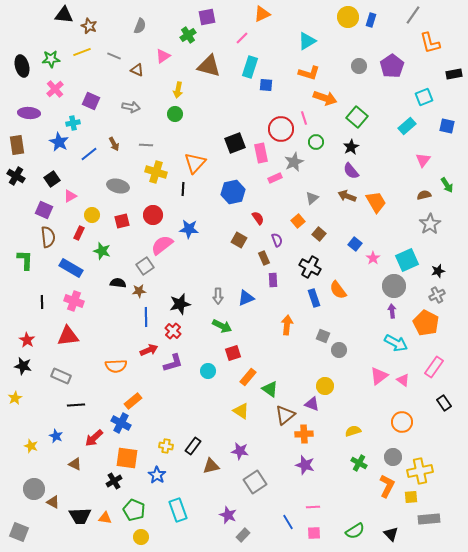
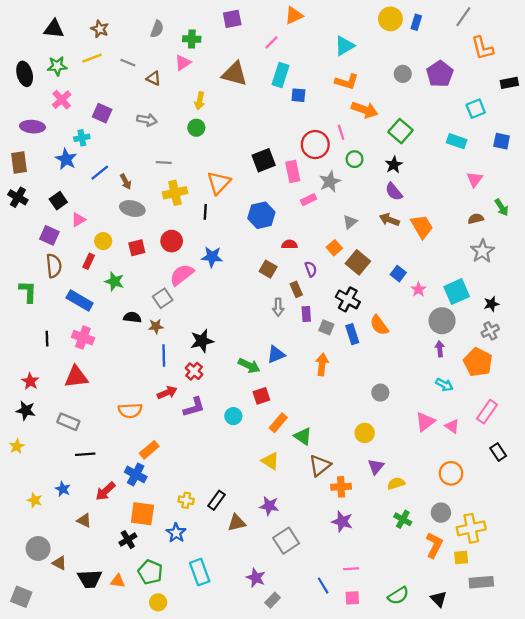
black triangle: (64, 15) -> (54, 29), moved
green cross: (188, 35) -> (192, 39), moved, turned 35
cyan rectangle: (407, 126) -> (457, 141), turned 60
brown arrow: (114, 144) -> (126, 182), moved
yellow cross: (156, 172) -> (175, 193), turned -30
red semicircle: (258, 218) -> (289, 244), turned -56
brown square: (319, 234) -> (358, 262), size x1.5
gray arrow: (218, 296) -> (278, 307), moved
blue triangle: (246, 298) -> (276, 354), moved
gray square: (323, 336) -> (326, 327), moved
cyan arrow: (396, 343) -> (444, 385), size x0.7
purple triangle: (312, 404) -> (376, 467), moved, turned 49

